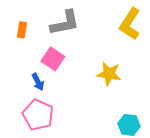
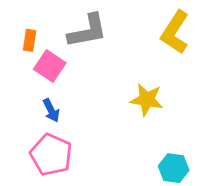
pink square: (53, 59) -> (50, 66), moved

